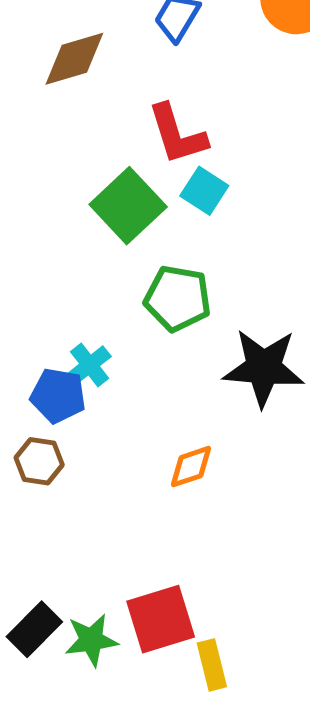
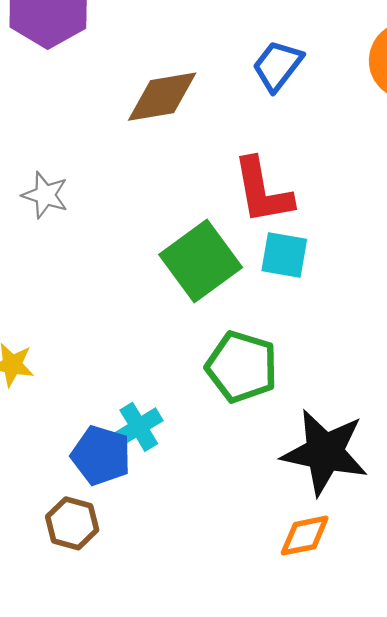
cyan square: (204, 191) -> (284, 255), turned -30
orange diamond: (191, 467) -> (305, 536), moved

